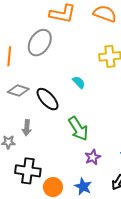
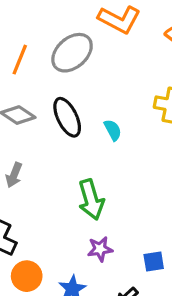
black ellipse: (47, 99) -> (67, 117), moved

